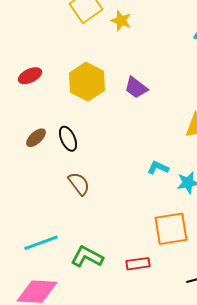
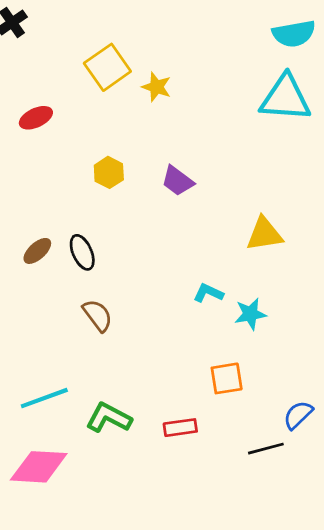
red ellipse: (30, 76) -> (36, 118), moved
yellow hexagon: (87, 82) -> (109, 172), size x0.6
orange square: (171, 229) -> (227, 378), size x0.7

